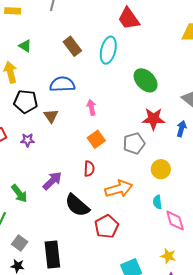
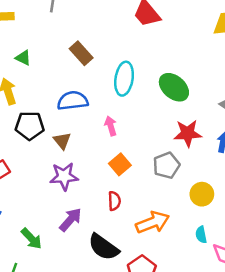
cyan ellipse: (108, 50) -> (124, 79), moved
purple star: (27, 140) -> (64, 176), moved, size x1.6

